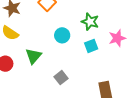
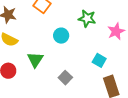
cyan square: (91, 46) -> (99, 60), moved, turned -32

